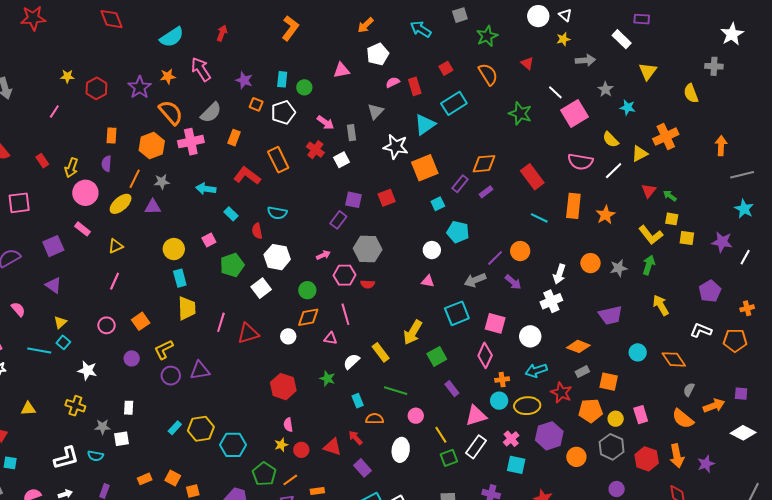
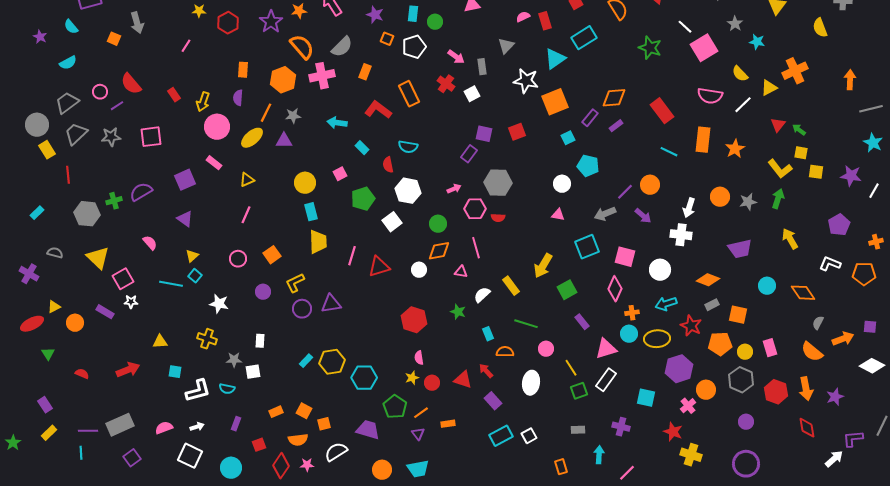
white cross: (551, 301) -> (681, 235), turned 30
pink cross: (511, 439) -> (688, 406), moved
cyan square: (10, 463) -> (175, 372), moved

